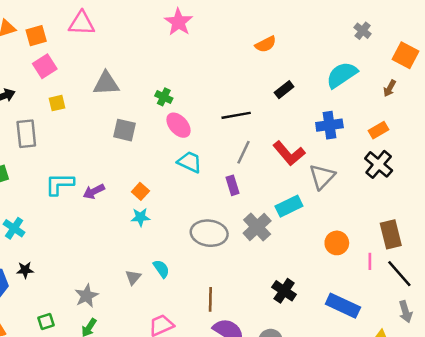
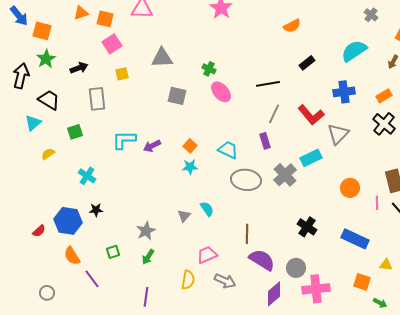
orange square: (36, 36) -> (105, 19), turned 30
cyan trapezoid: (190, 162) -> (228, 150), moved

